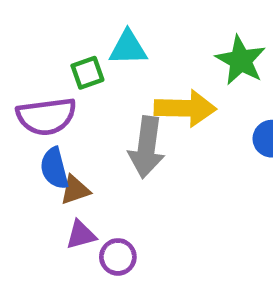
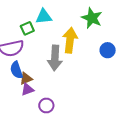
yellow arrow: (185, 108) -> (70, 40), turned -80
purple triangle: (81, 235) -> (27, 89), moved

